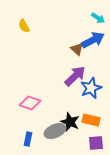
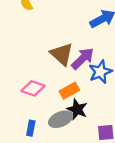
brown triangle: (77, 49) -> (62, 54), moved, size x1.6
orange rectangle: (91, 120) -> (69, 91), moved, turned -42

